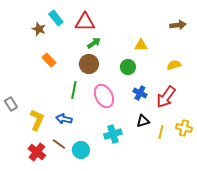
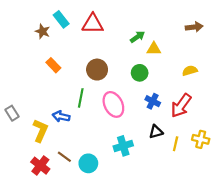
green arrow: (94, 43) -> (137, 37), moved
blue arrow: (64, 119) -> (61, 116), moved

